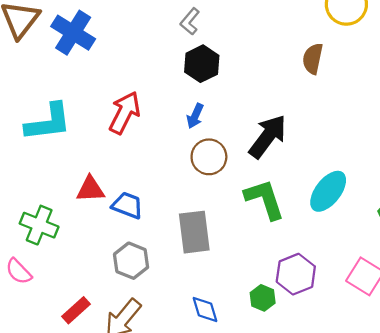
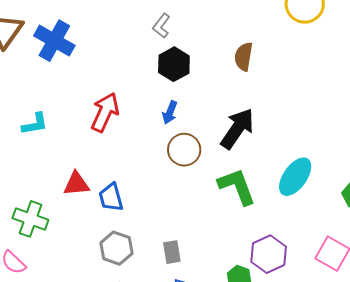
brown semicircle: (313, 59) -> (244, 57), moved
cyan L-shape: (48, 122) -> (35, 124), size x0.6
blue trapezoid: (127, 205) -> (111, 197), turned -124
gray rectangle: (194, 232) -> (172, 252), moved, size x0.6

